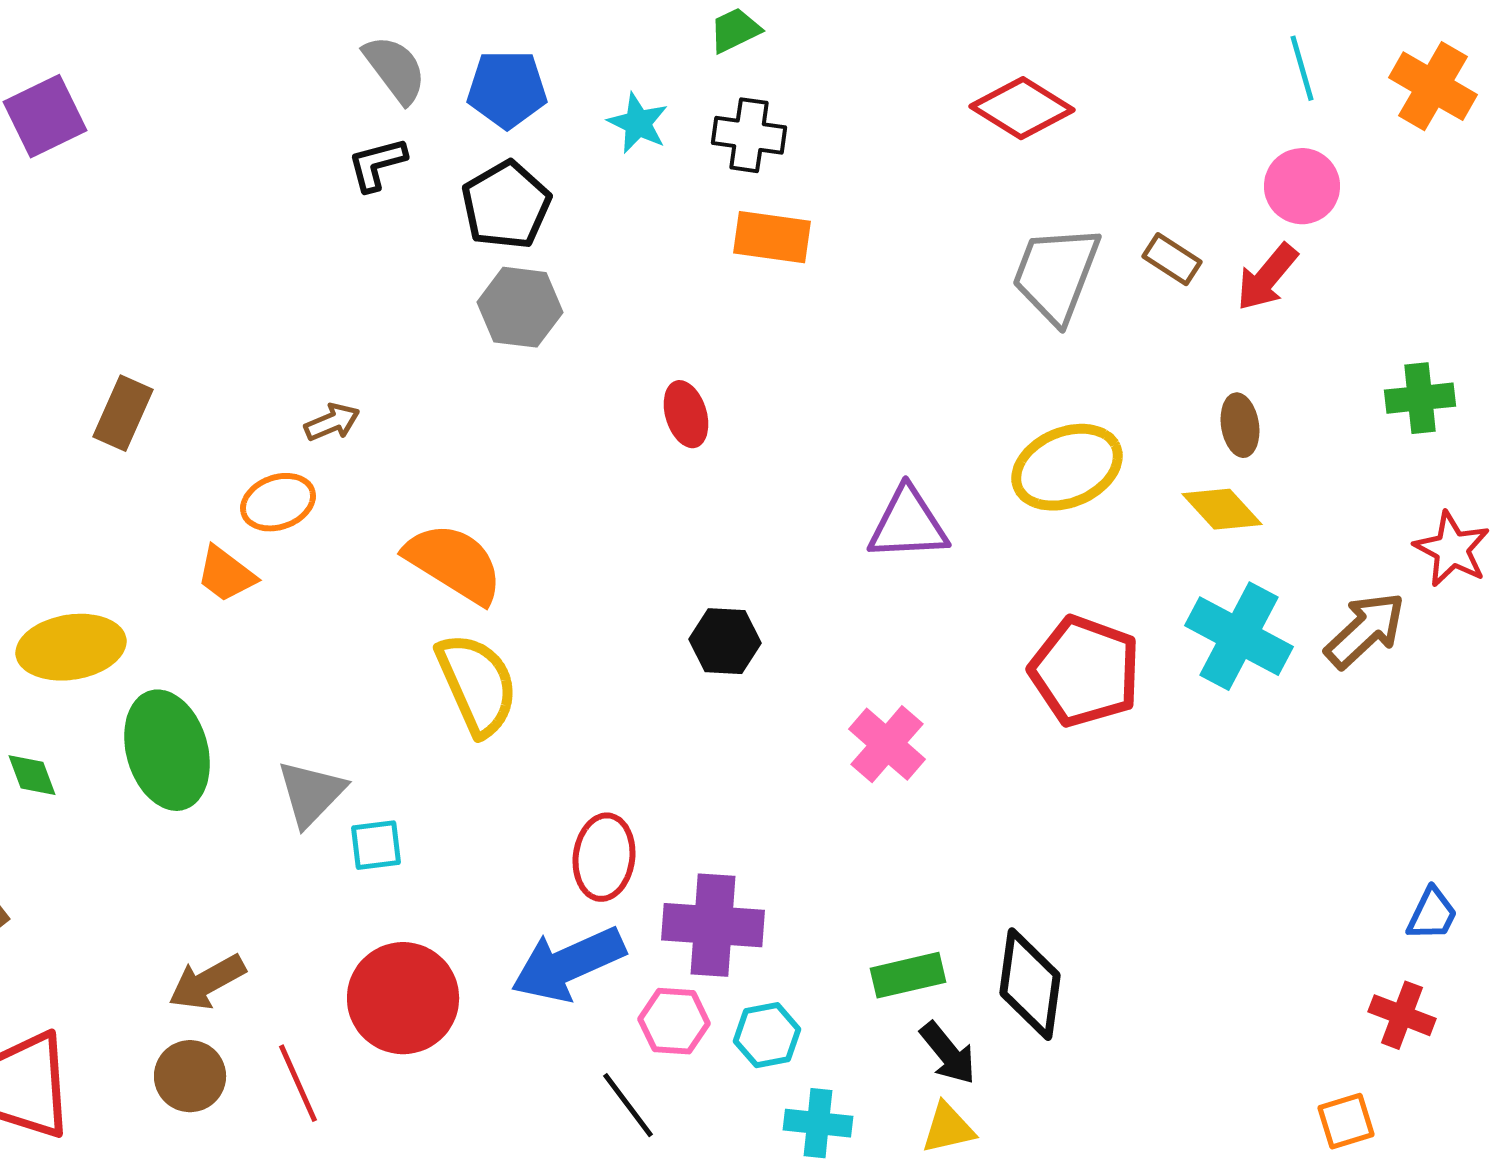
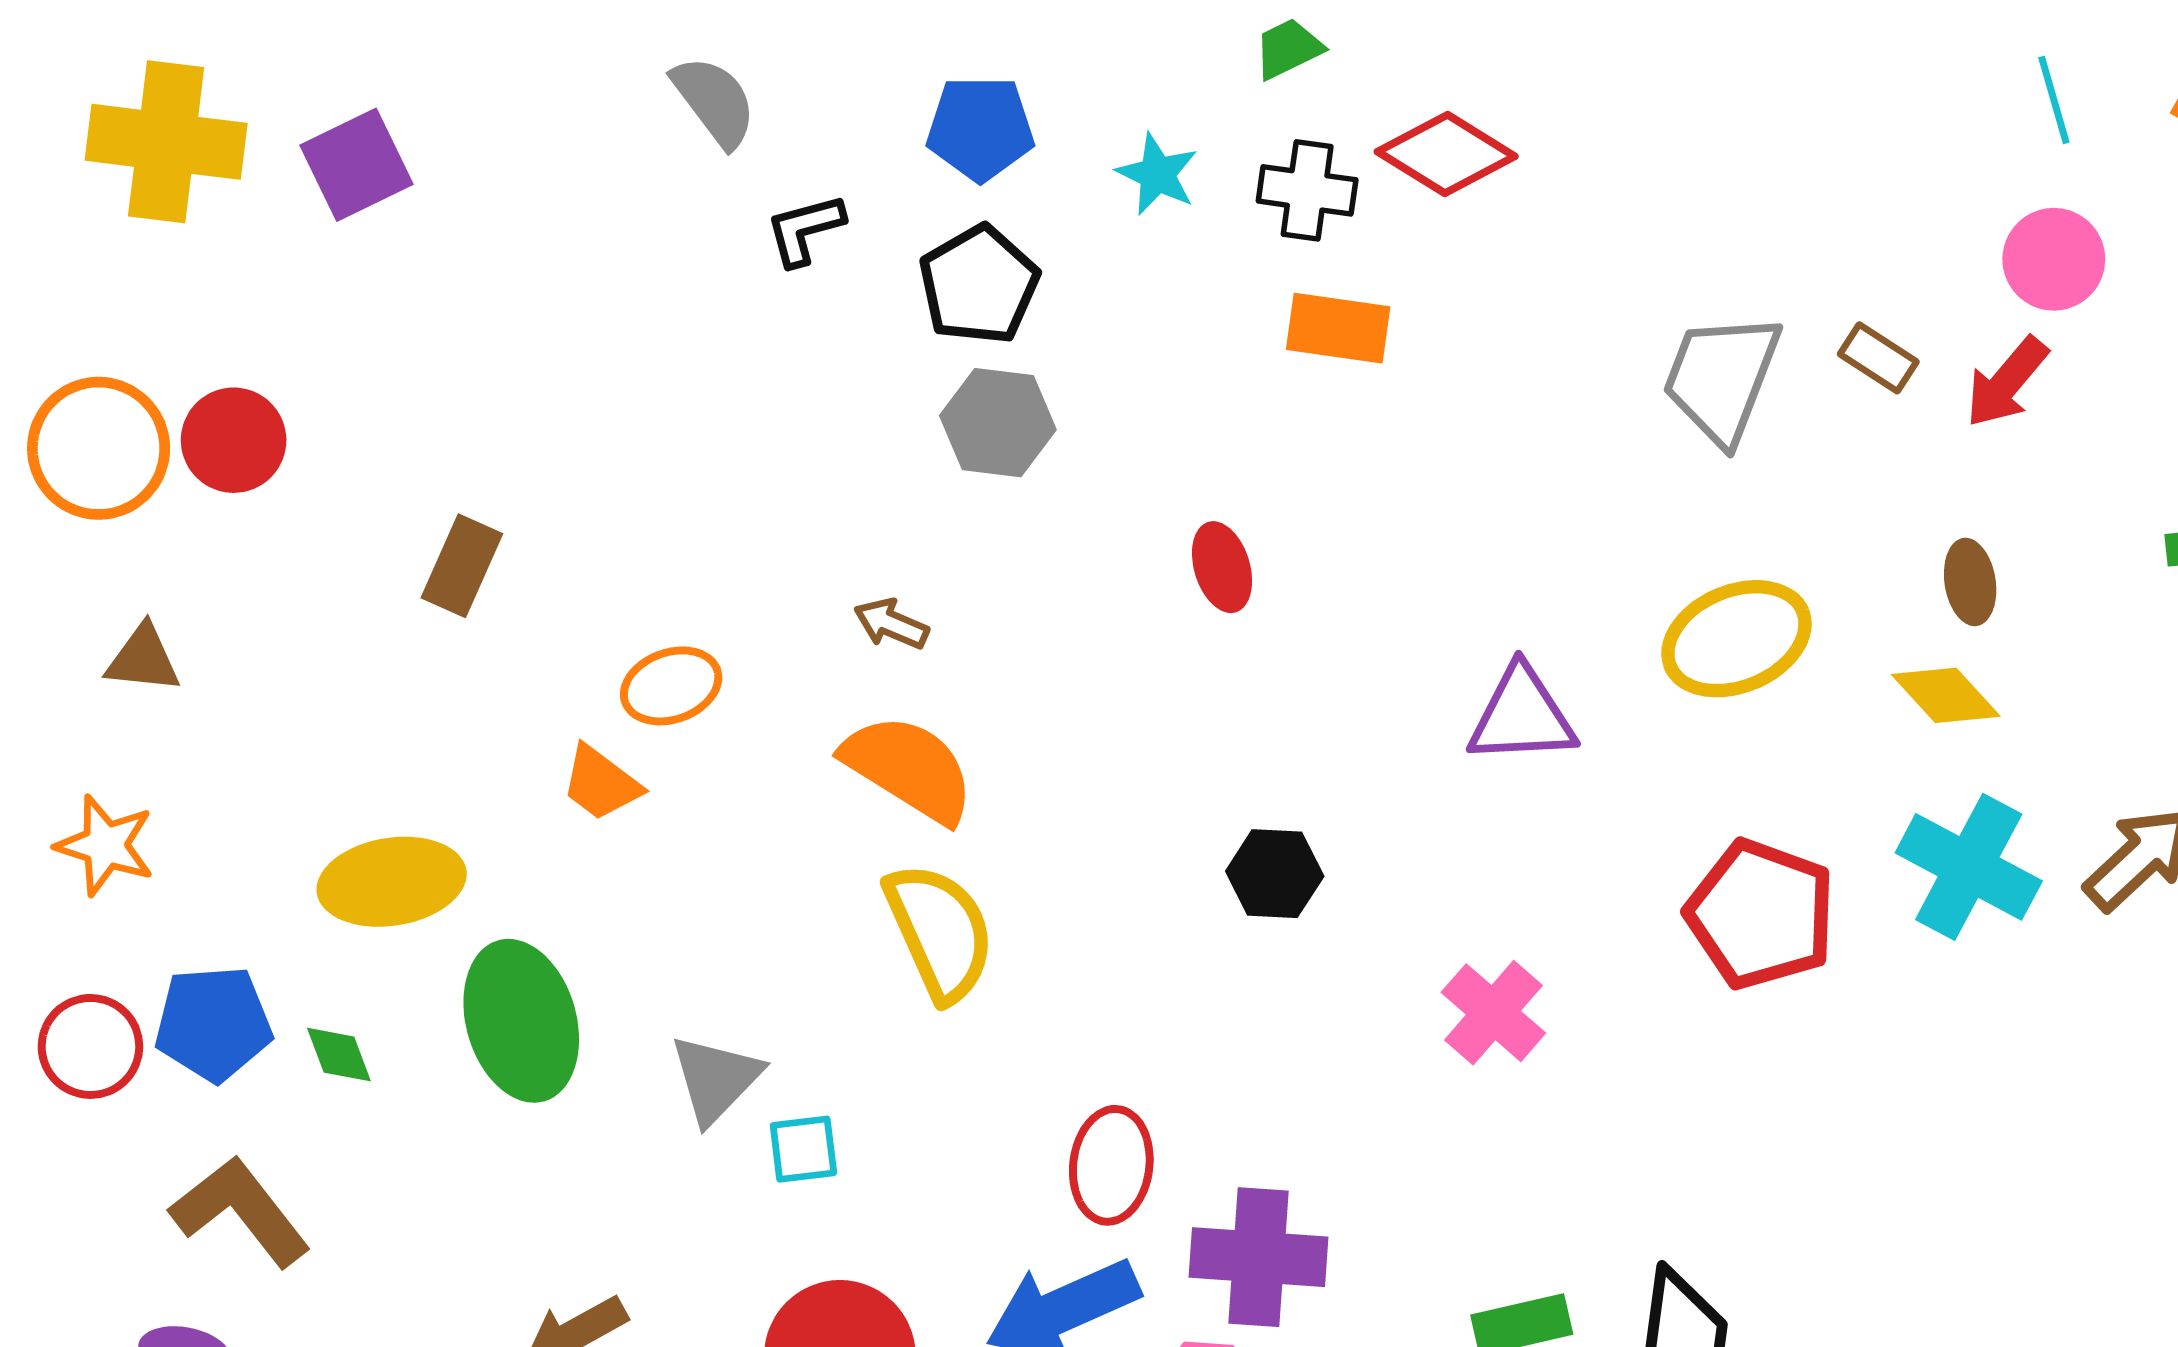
gray semicircle: (395, 69) -> (714, 101), moved
red diamond: (1022, 108) -> (1446, 154), moved
brown arrow: (332, 422) -> (891, 624), moved, turned -134

